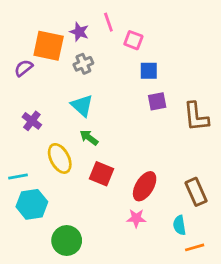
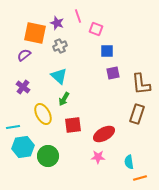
purple semicircle: (24, 68) -> (24, 55), moved
green arrow: (89, 138) -> (64, 99), turned -96
red square: (101, 174) -> (73, 125), turned -30
red ellipse: (145, 186) -> (104, 134), turned 30
brown rectangle: (196, 192) -> (137, 114), moved, turned 42
green circle: (67, 241) -> (48, 156), moved

